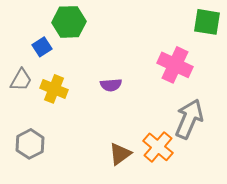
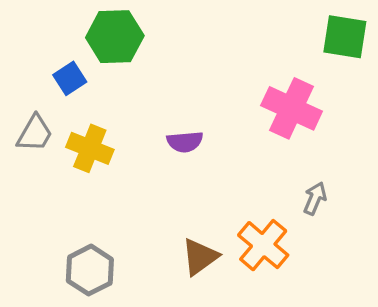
gray arrow: (189, 119) -> (315, 198), size x0.5
gray hexagon: (30, 144) -> (90, 270), moved

